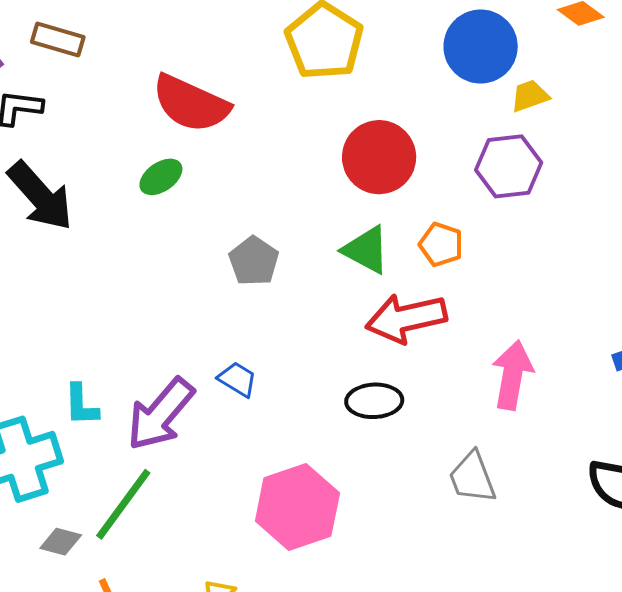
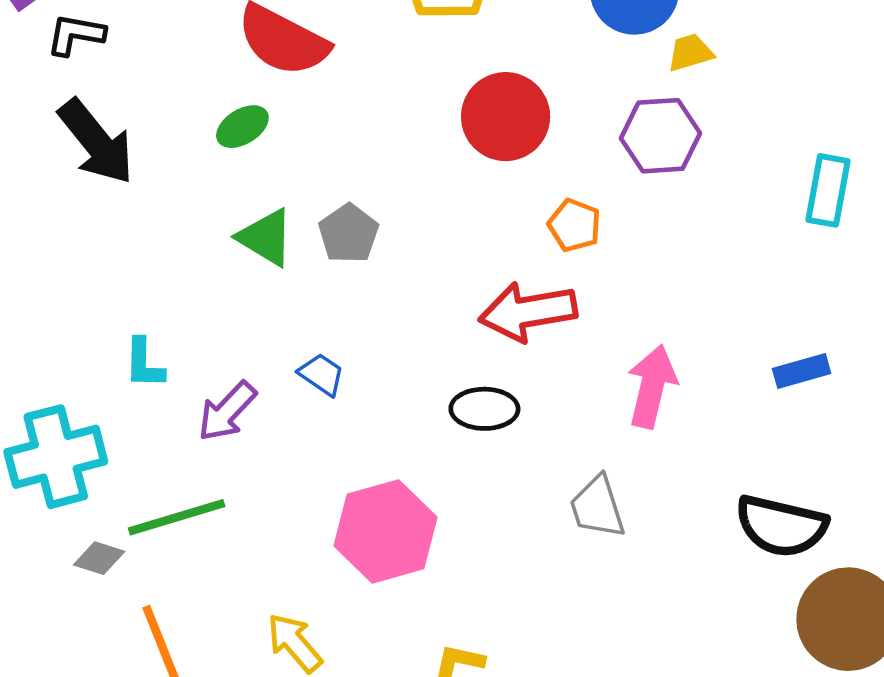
green triangle: (366, 250) -> (266, 237), moved
cyan L-shape: (81, 405) -> (144, 363), moved
purple arrow: (160, 414) -> (227, 411), size x0.7
green line: (123, 504) -> (177, 517), turned 34

